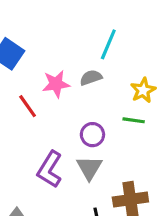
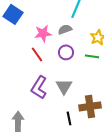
red line: (28, 106) -> (37, 54), moved
purple circle: (92, 135) -> (66, 52), moved

